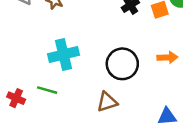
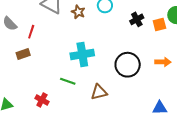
red cross: (16, 98) -> (42, 100), moved
brown triangle: (107, 102) -> (99, 92), moved

